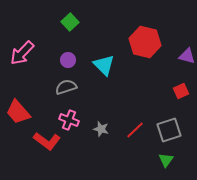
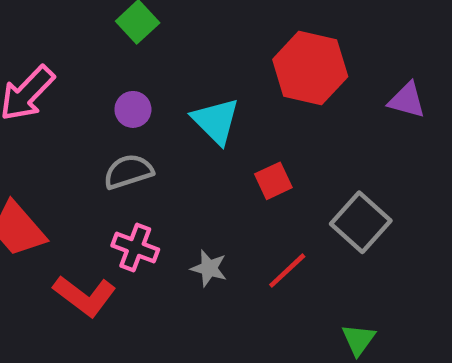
red square: (181, 91) -> (273, 181), moved
gray square: (169, 130) -> (361, 222), moved, turned -30

